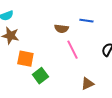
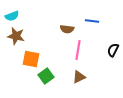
pink line: (72, 50) -> (78, 50), turned 36
brown triangle: (87, 84) -> (79, 77), moved

